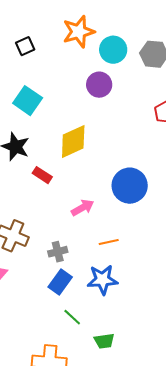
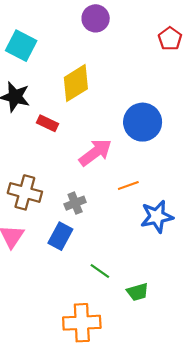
pink arrow: (83, 208) -> (95, 152), size x1.4
blue star: (102, 280) -> (157, 217), moved
blue rectangle: (60, 282) -> (60, 236), moved

